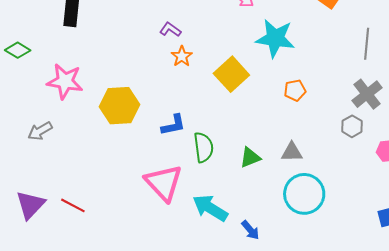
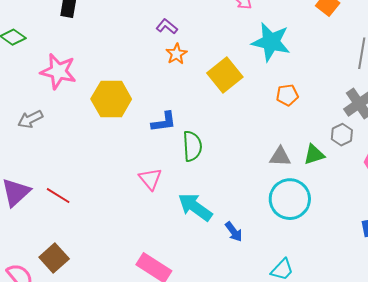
green triangle: (250, 157) -> (314, 154), moved
pink triangle: (164, 183) -> (150, 179), size x0.6

